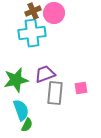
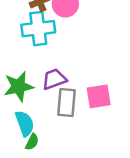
pink square: (81, 88) -> (99, 96), size x1.5

